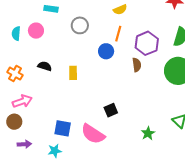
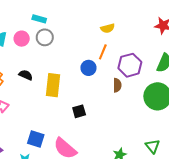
gray circle: (80, 25) -> (45, 37), moved
yellow rectangle: (73, 73) -> (53, 85), size x1.6
black square: (111, 110) -> (79, 111), moved

